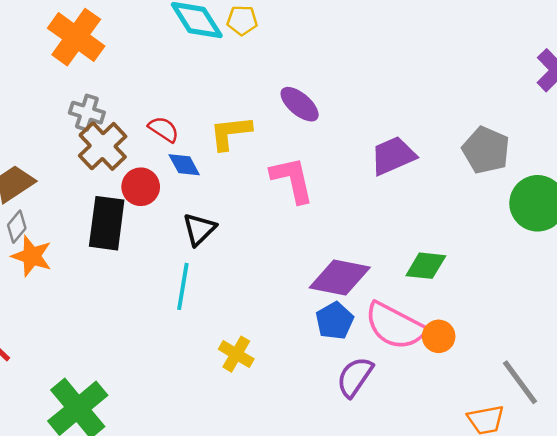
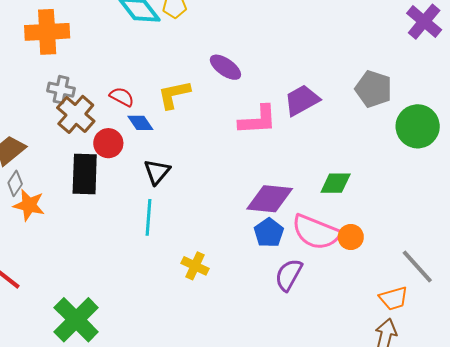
orange cross: (76, 37) -> (47, 32), turned -33
pink L-shape: (292, 180) -> (258, 120), moved, turned 105

